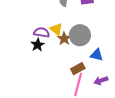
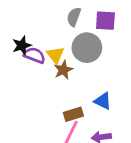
gray circle: (80, 35) -> (87, 48), moved
black star: (38, 45) -> (22, 45), moved

